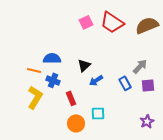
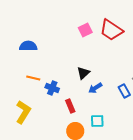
blue semicircle: (52, 58) -> (28, 46), moved
yellow L-shape: (35, 97) -> (23, 112), moved

